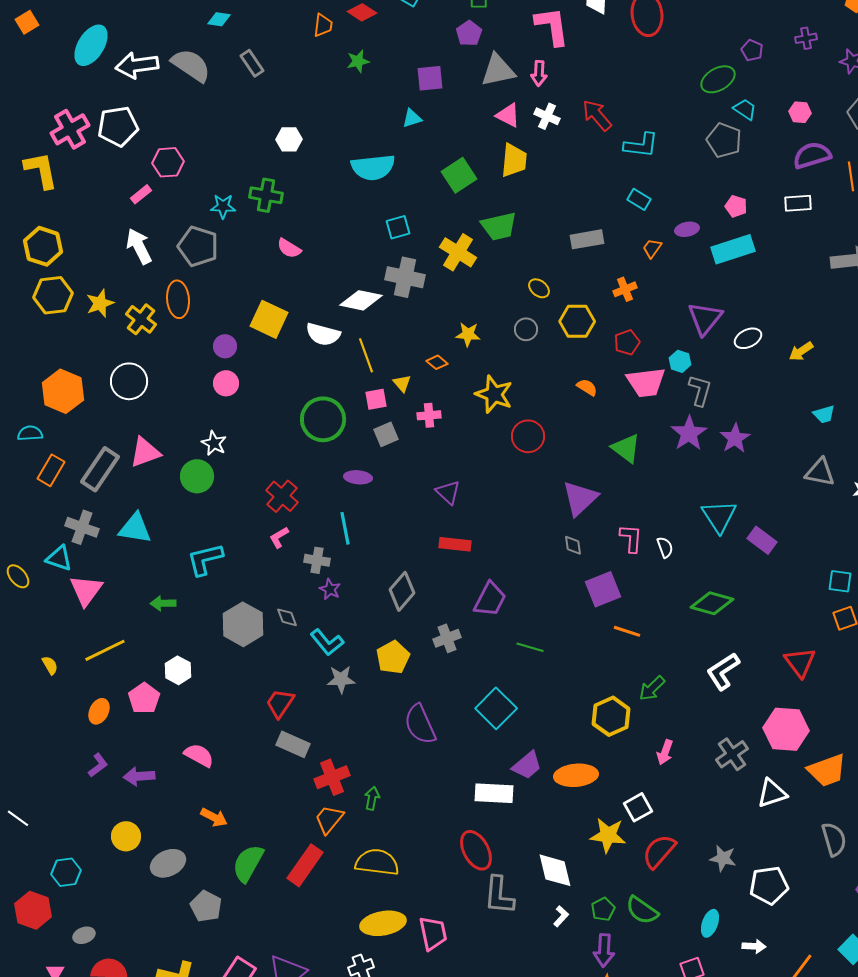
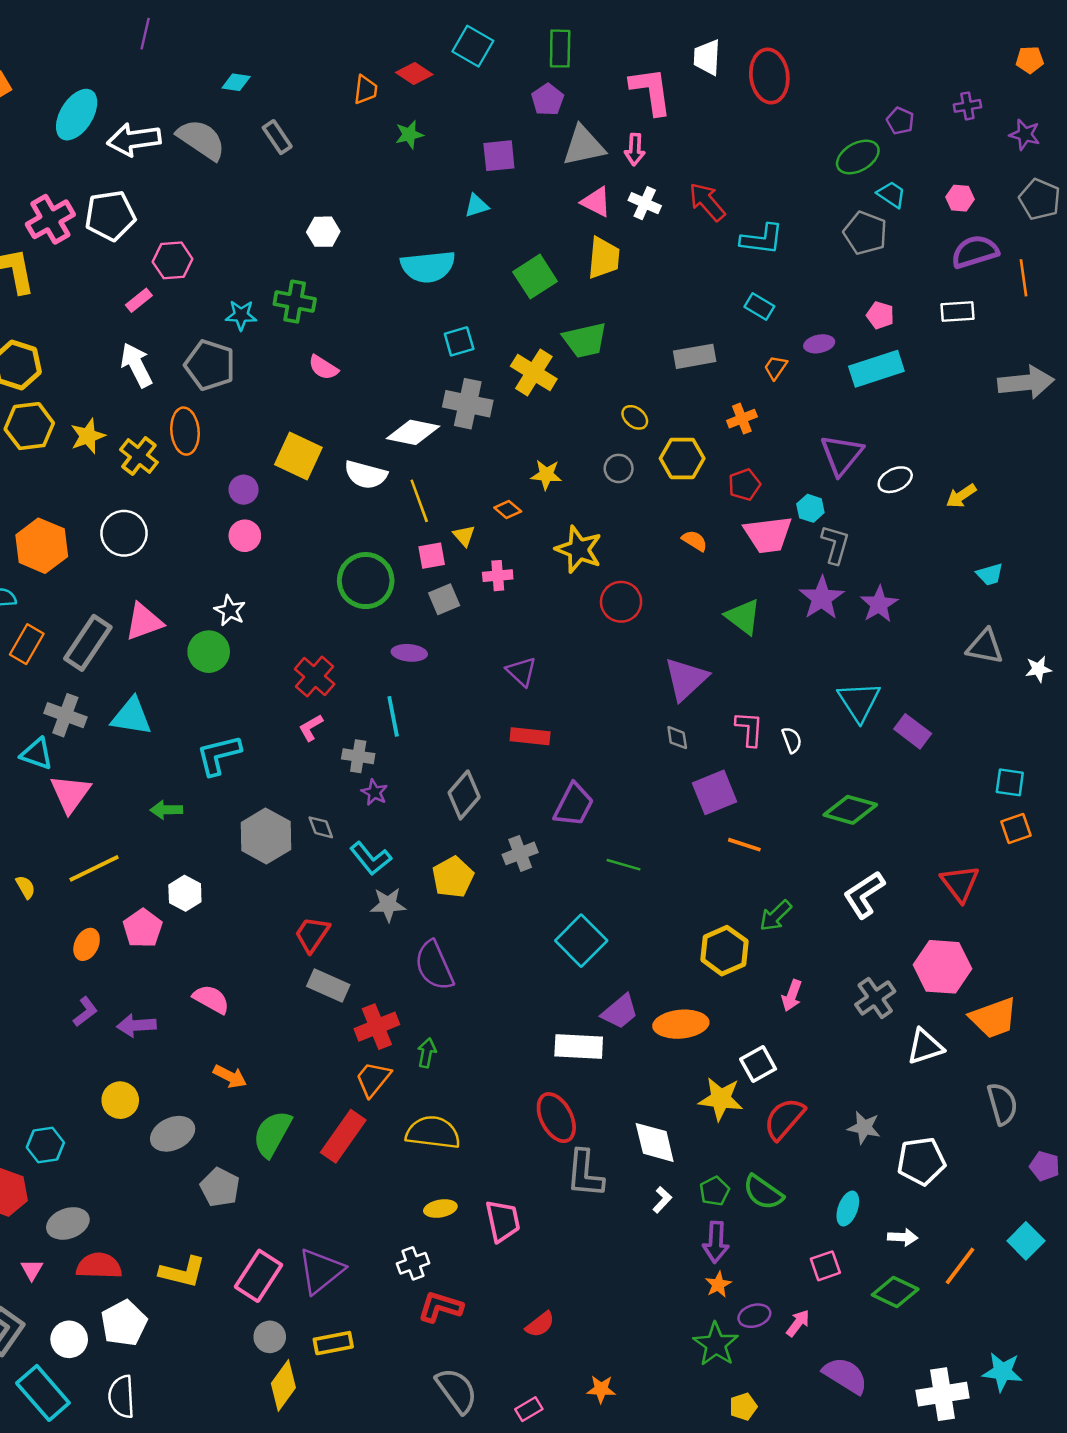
purple semicircle: (420, 724) -> (434, 966), moved
yellow ellipse: (383, 923) -> (440, 1209), size x0.6
gray ellipse: (84, 935) -> (68, 1223), size x1.5

